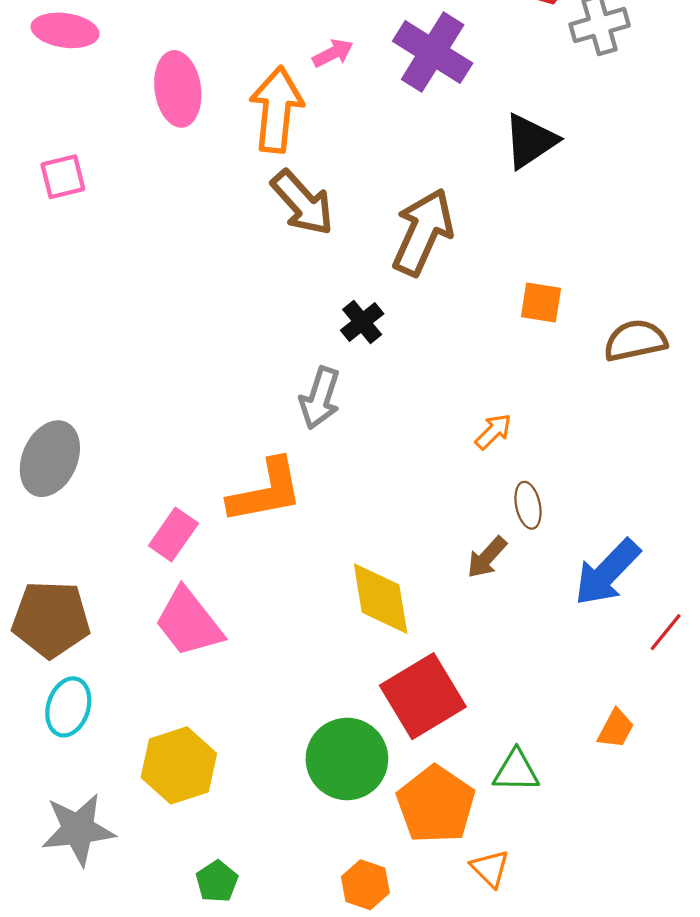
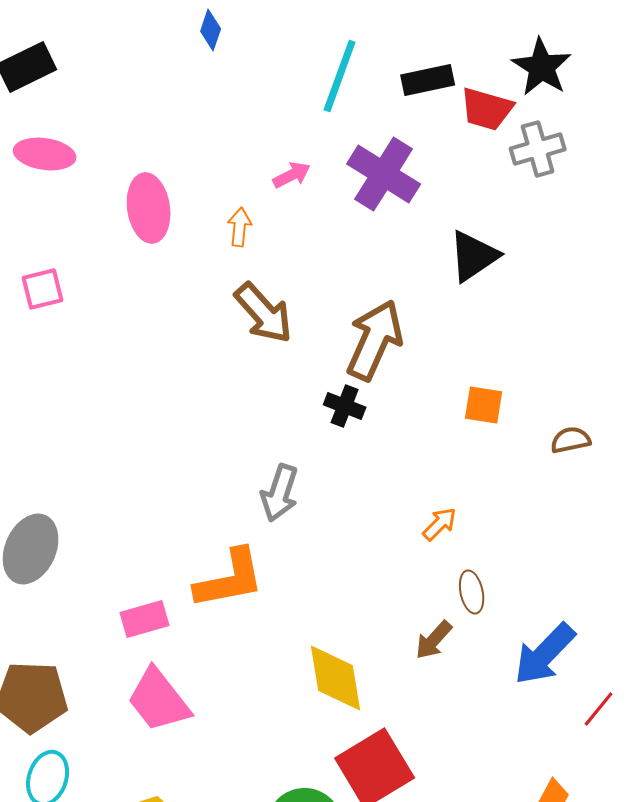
orange arrow: (276, 110) -> (240, 227), size x0.5
black cross: (362, 322) -> (345, 406), moved, turned -30
brown semicircle: (635, 340) -> (571, 440), size x0.7
pink rectangle: (173, 535) -> (145, 619), turned 39

